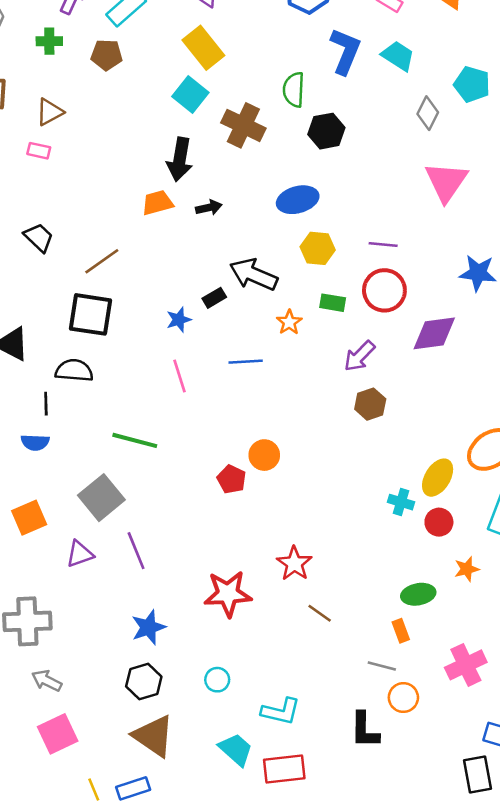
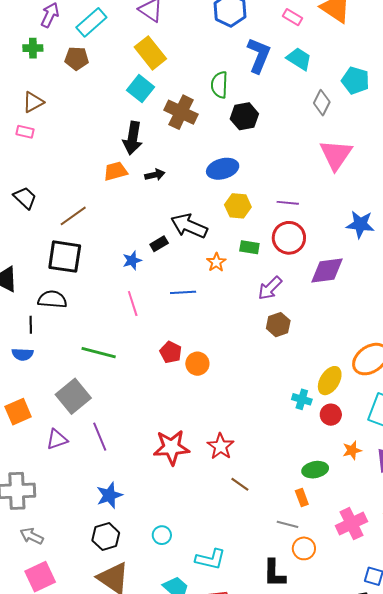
red pentagon: (232, 479) -> (171, 352), moved
red star: (228, 594) -> (172, 447), moved

